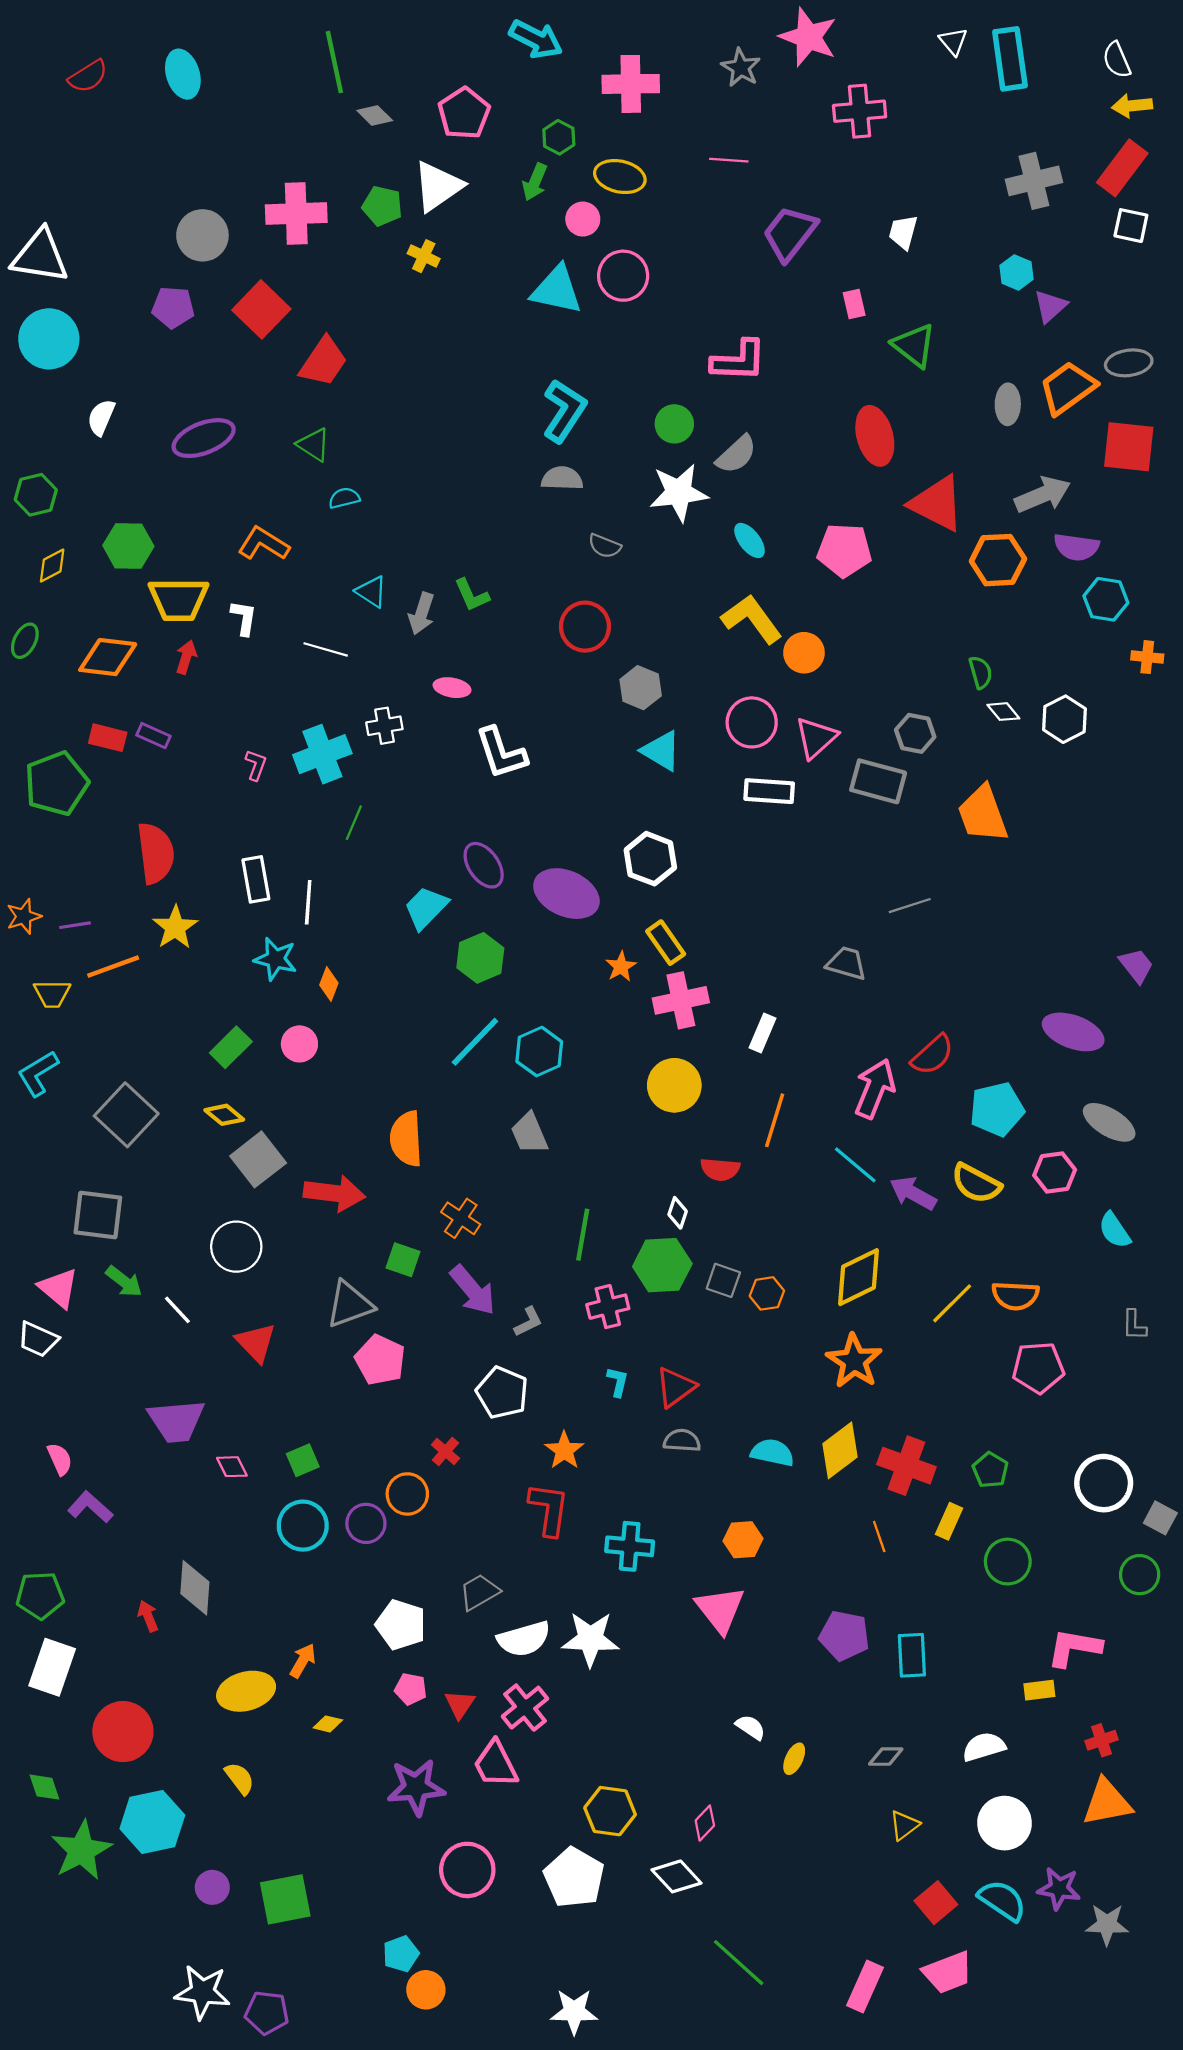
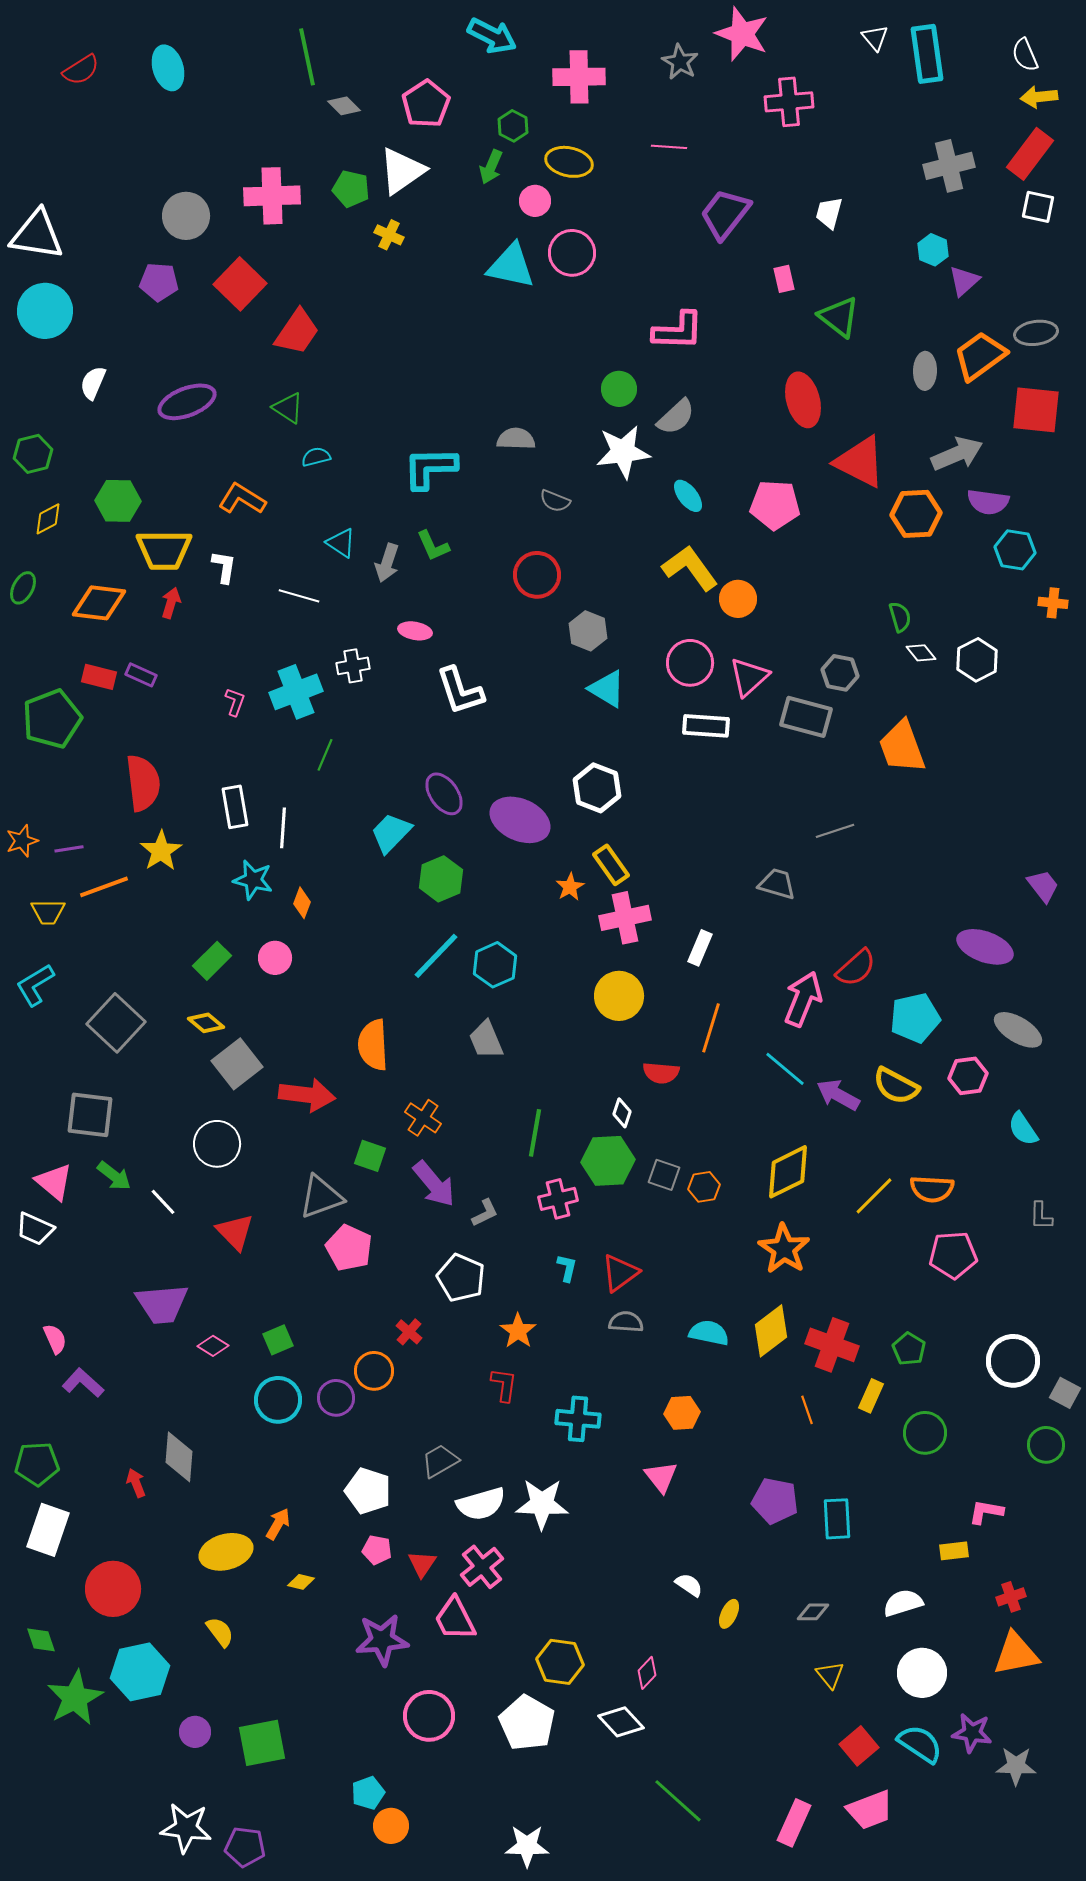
cyan L-shape: (564, 411) -> (430, 468), moved, turned -124
pink diamond: (232, 1467) -> (213, 1346), turned -32
red L-shape: (549, 1509) -> (504, 1385), size x0.7
pink triangle: (720, 1609) -> (661, 1477), size x0.7
pink L-shape: (1074, 1648) -> (986, 1512), size x0.7
yellow triangle: (904, 1825) -> (830, 1675), turned -32

